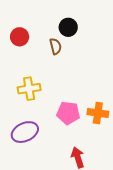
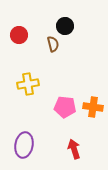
purple ellipse: (25, 132) -> (24, 145), moved, turned -55

